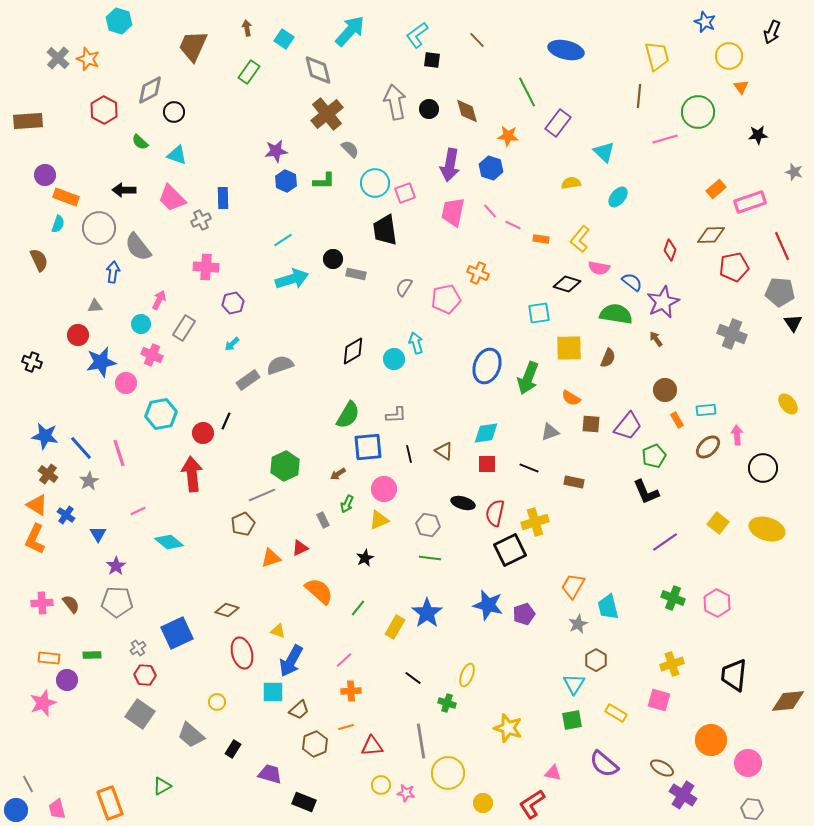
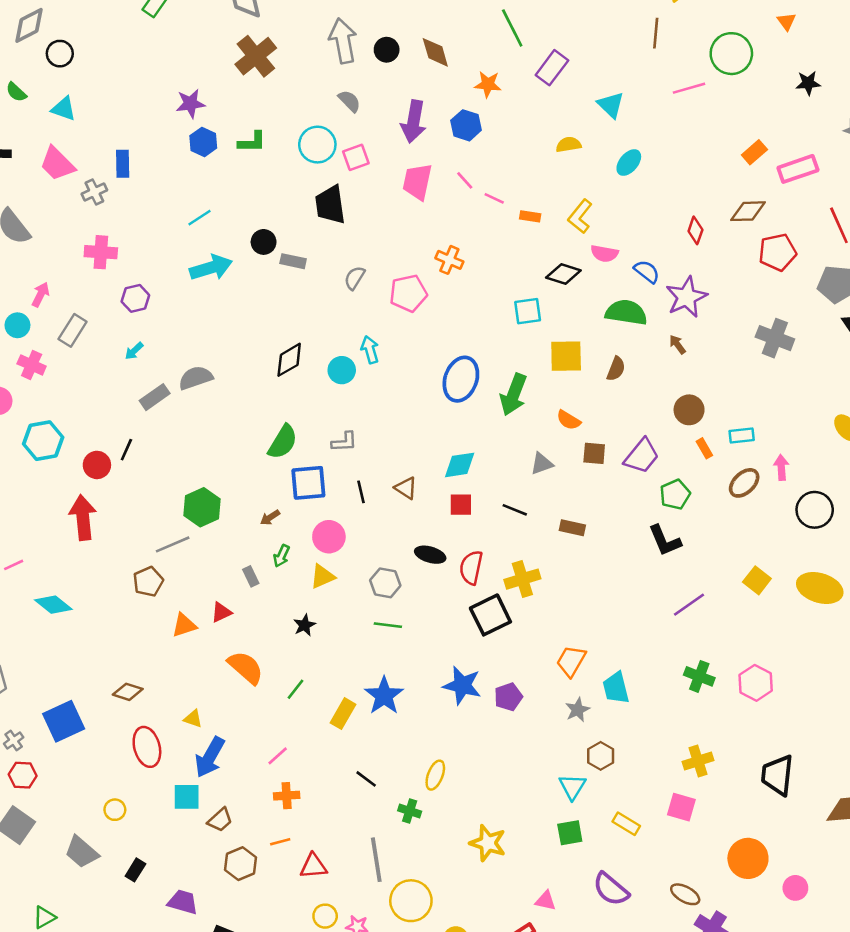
gray semicircle: (350, 149) -> (349, 101), moved
pink circle: (748, 763) -> (795, 888), size x0.7

